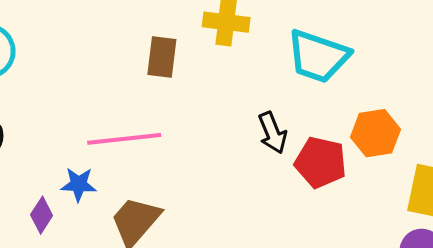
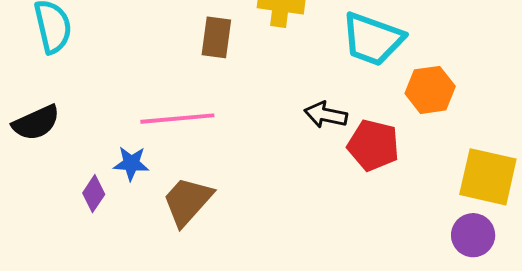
black arrow: (272, 133) -> (326, 115), turned 123
orange hexagon: (376, 133) -> (430, 90), moved

